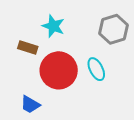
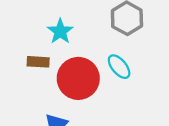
cyan star: (53, 26) -> (60, 31), turned 30

